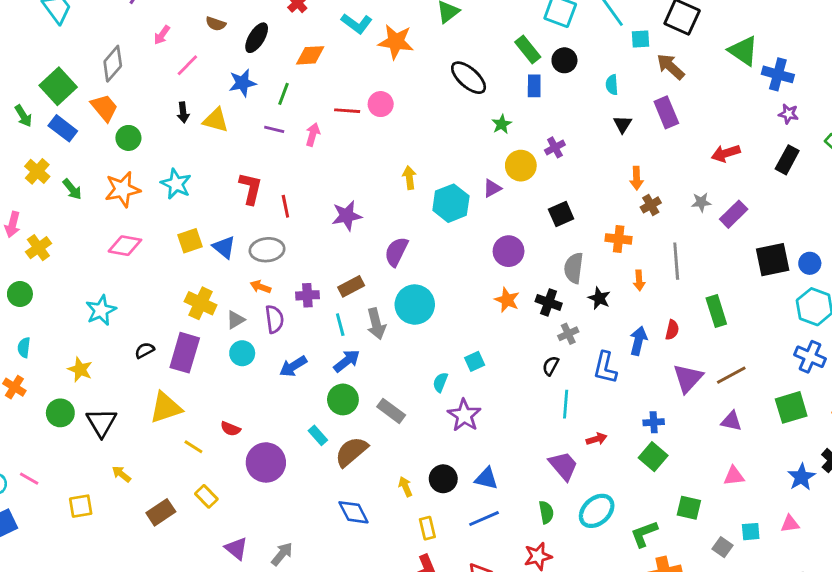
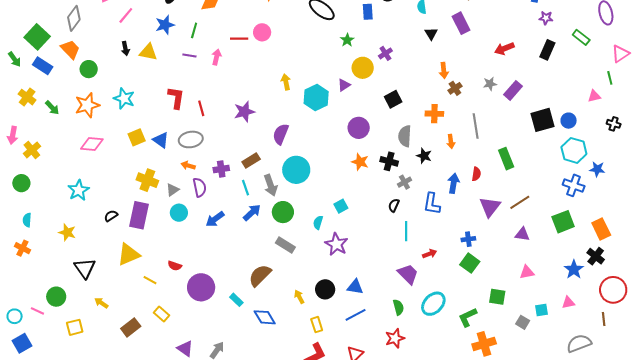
green circle: (343, 399) -> (283, 212), moved
green circle: (60, 413) -> (56, 297), moved
cyan rectangle: (318, 435) -> (236, 300), moved

